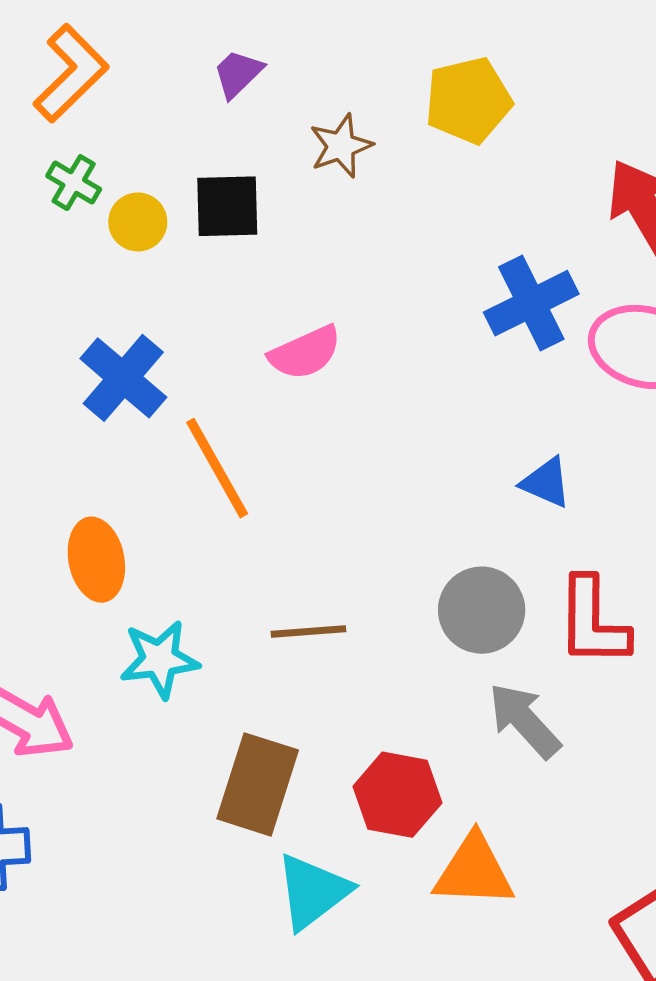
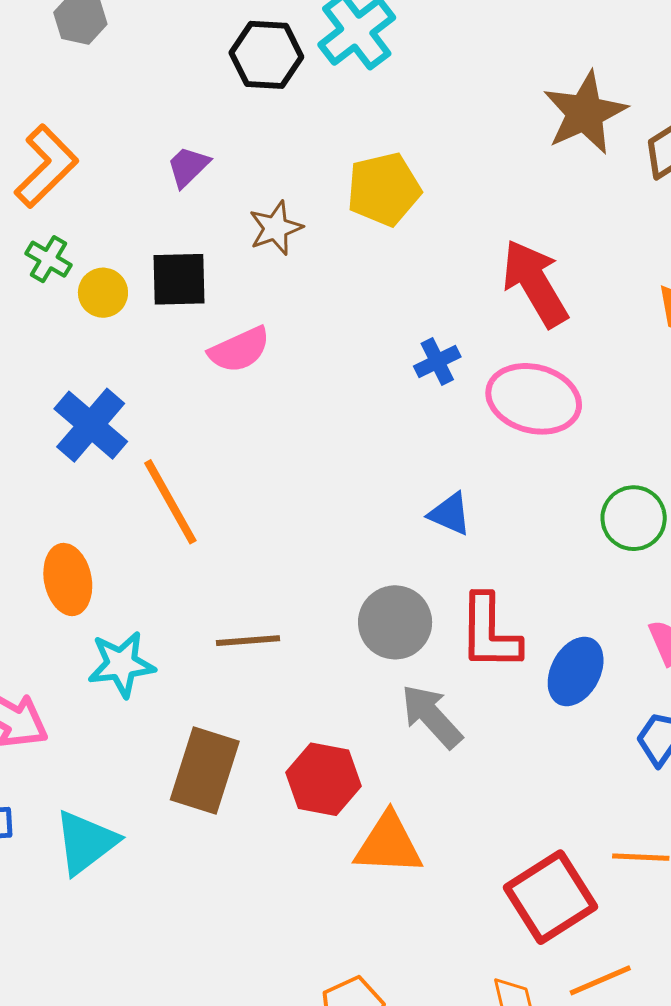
blue cross: (531, 303) -> (437, 362), size x0.6
pink semicircle: (305, 353) -> (239, 350), moved
cyan triangle: (313, 891) -> (86, 842), moved

